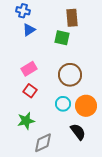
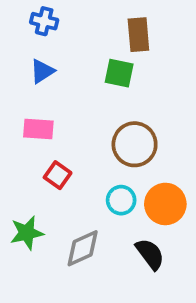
blue triangle: (29, 30) -> (42, 71), moved
pink rectangle: (29, 69) -> (38, 129), moved, turned 35
green star: (26, 121) -> (27, 233), moved
gray diamond: (43, 143) -> (83, 248), moved

